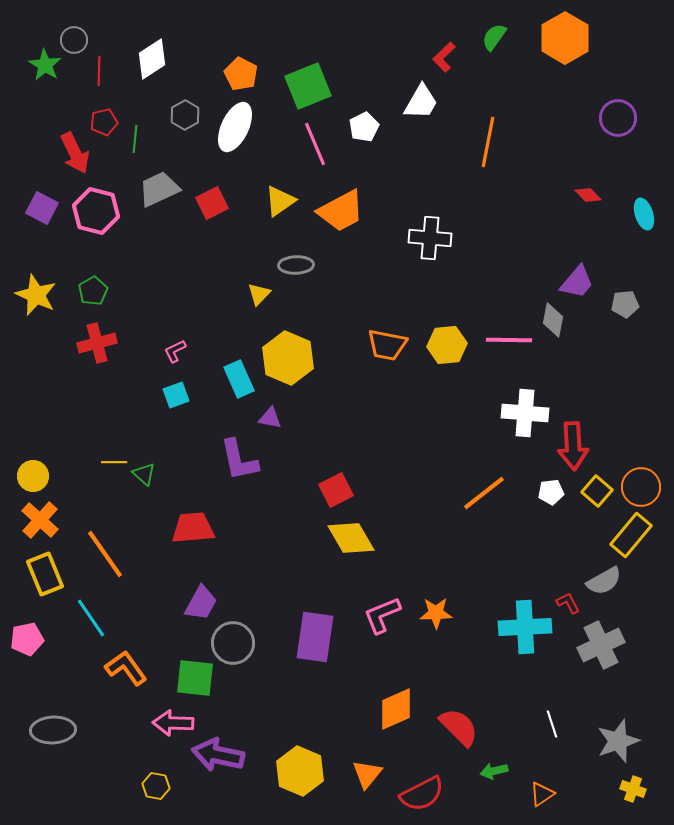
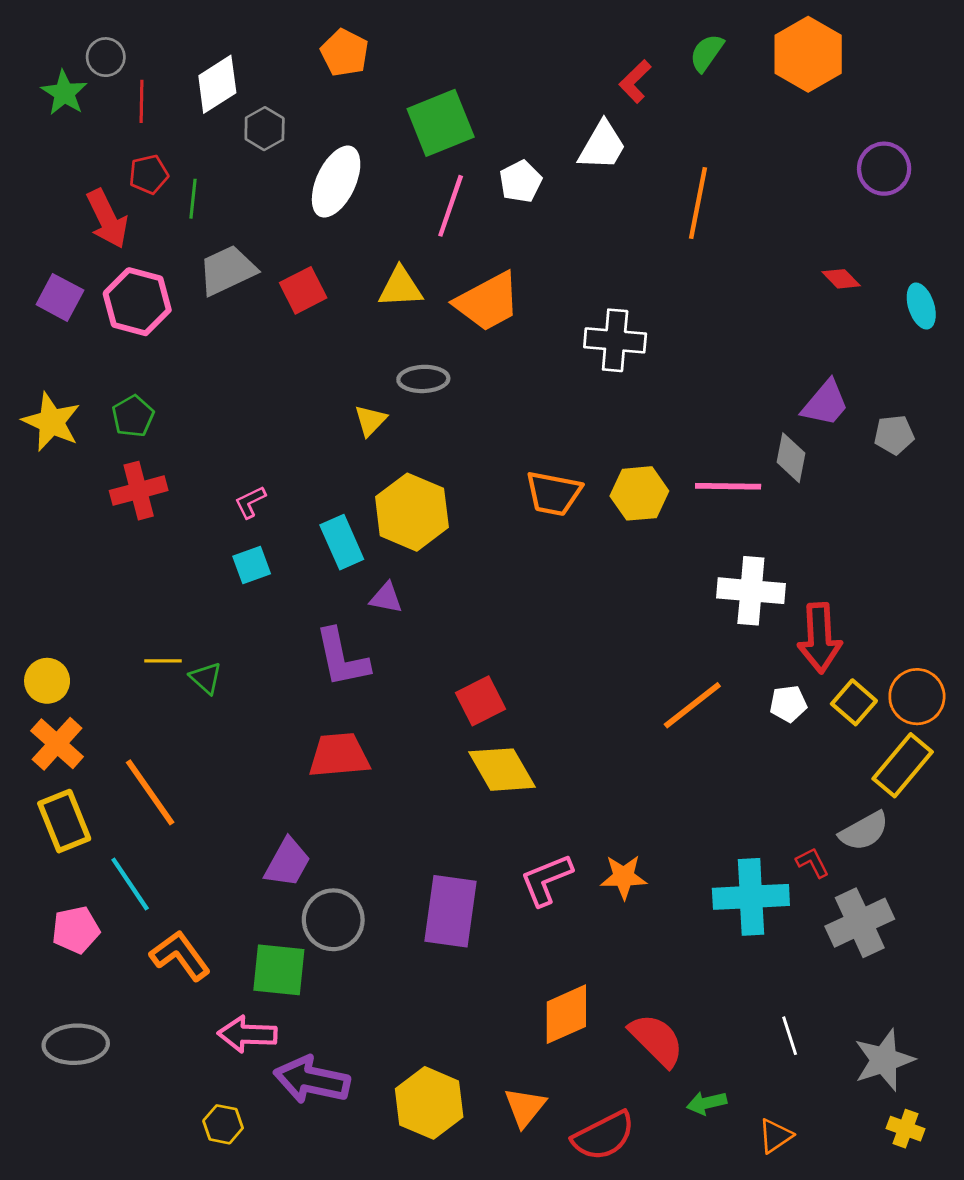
orange pentagon: (241, 74) -> (345, 53), moved
gray hexagon: (185, 115) -> (265, 129), moved
pink line: (315, 144) -> (451, 206), turned 42
yellow triangle: (280, 201) -> (400, 287), turned 32
red trapezoid: (193, 528) -> (339, 755), moved
pink pentagon: (27, 639) -> (76, 930), moved

